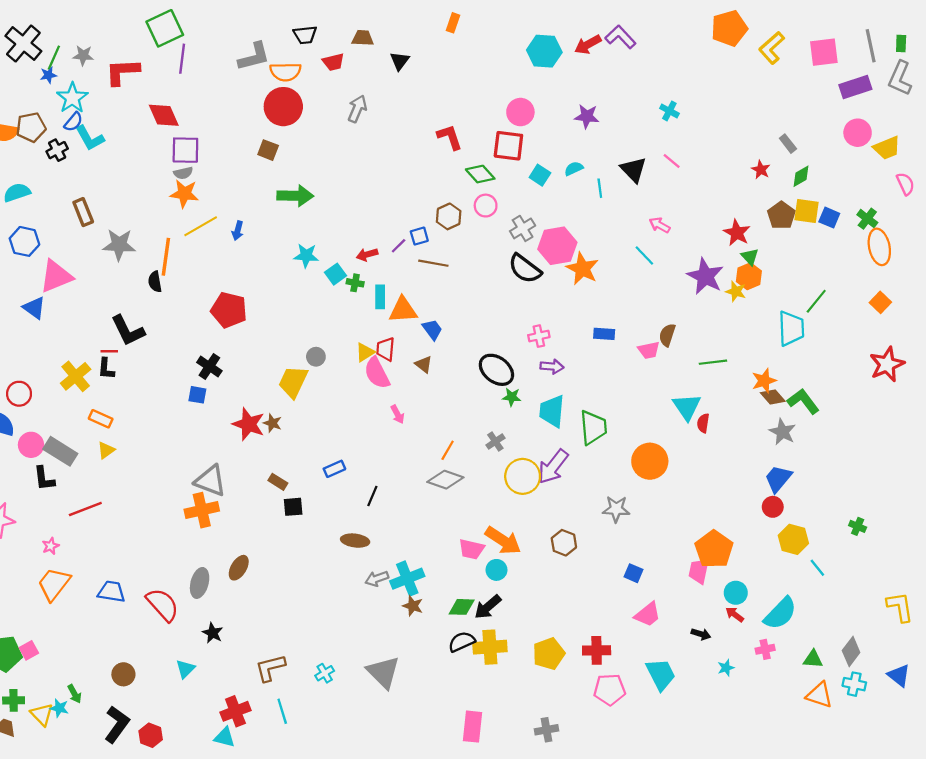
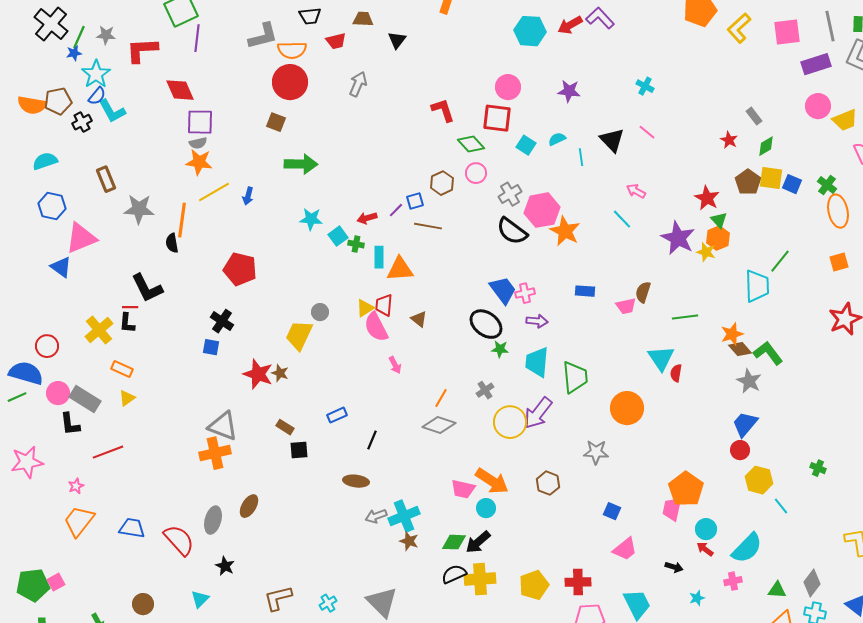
orange square: (880, 302) -> (839, 262), turned 30
blue trapezoid: (432, 330) -> (503, 290), moved, size x1.4

